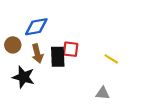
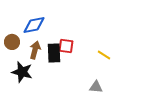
brown arrow: (37, 54) -> (35, 50), turned -150

